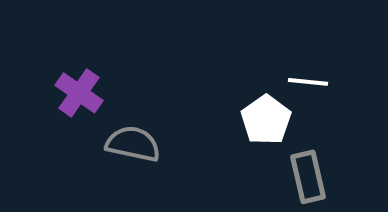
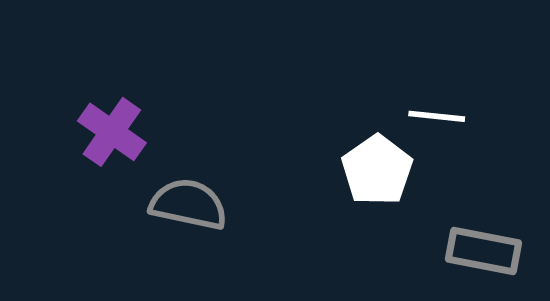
gray rectangle: (308, 177) -> (484, 251), moved, turned -66

